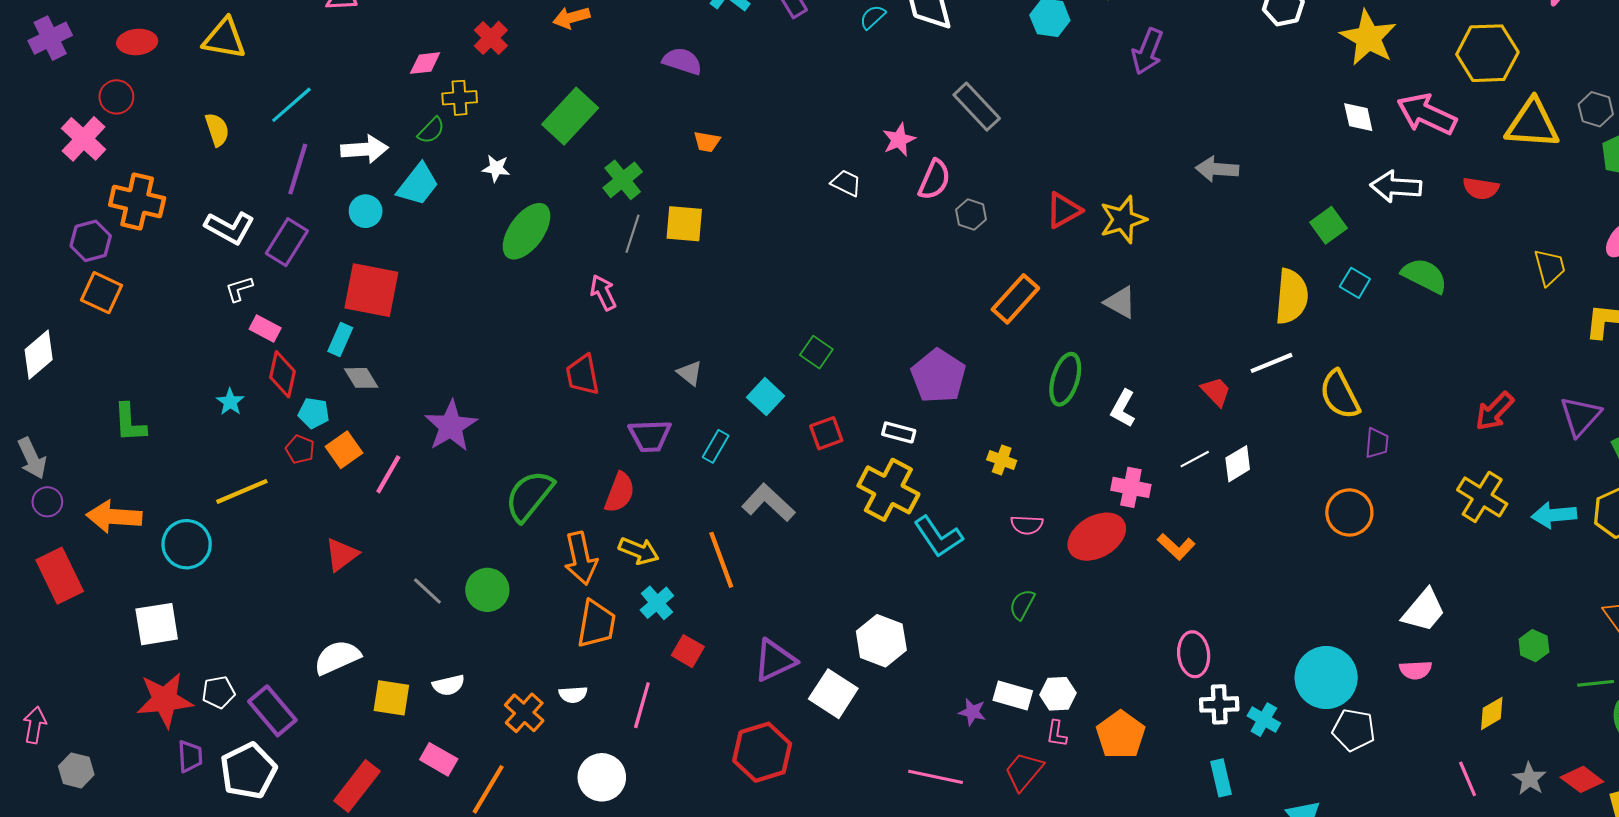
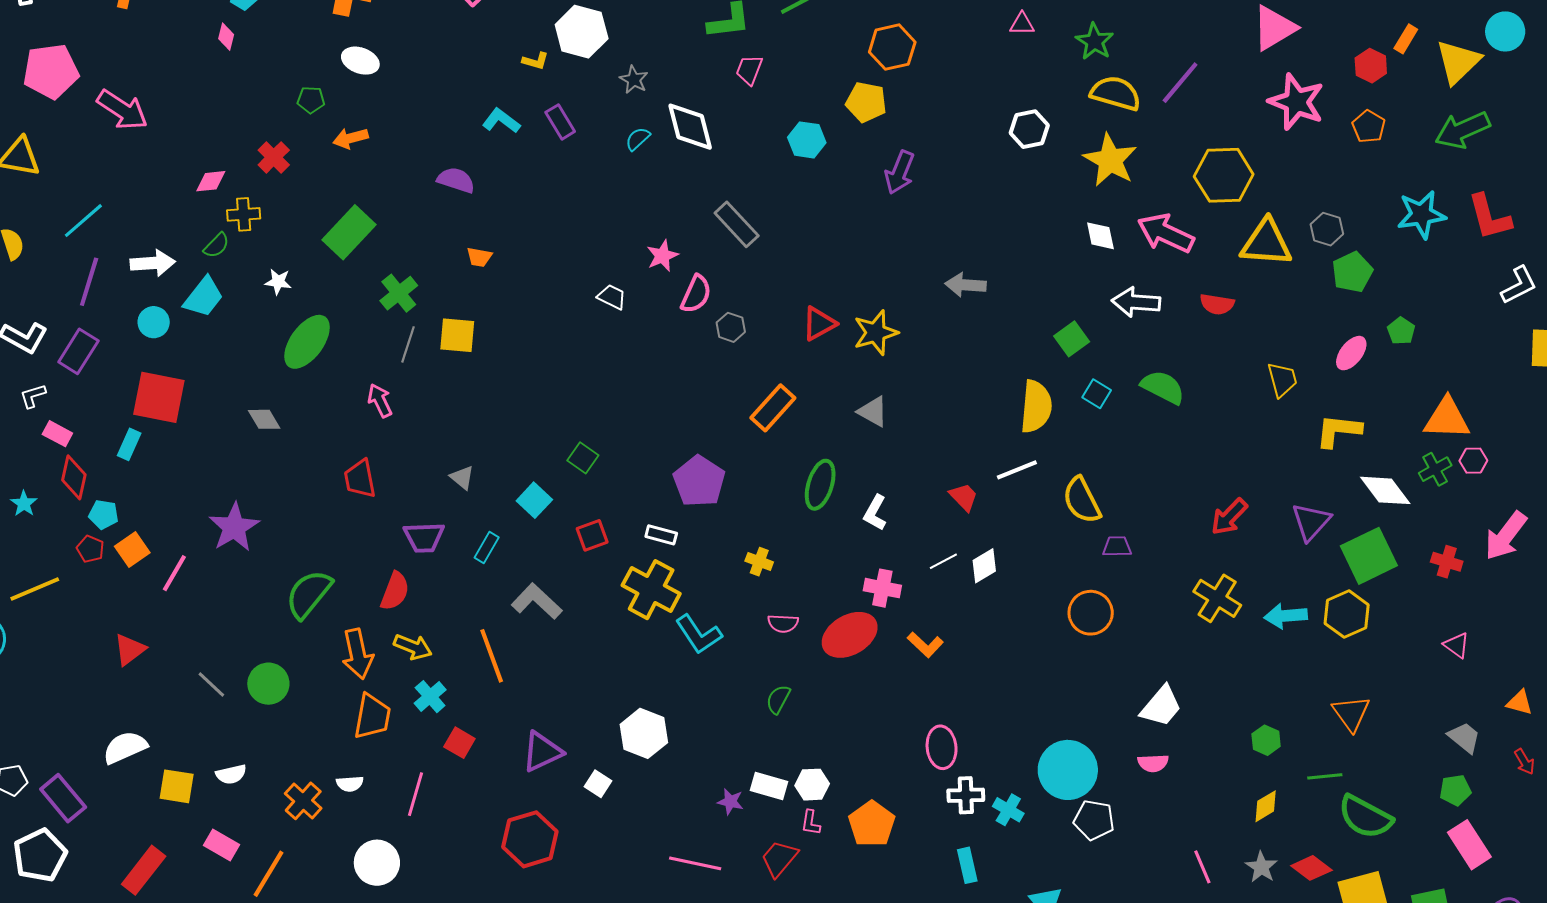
gray diamond: (361, 378) -> (264, 419), moved
purple trapezoid: (1377, 443) -> (1117, 547), turned -96
white square: (833, 694) -> (598, 784), size x0.6
yellow diamond: (1492, 713) -> (1266, 806), moved

